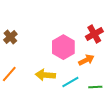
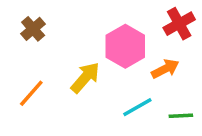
yellow arrow: (45, 75) -> (85, 78), moved, turned 126

